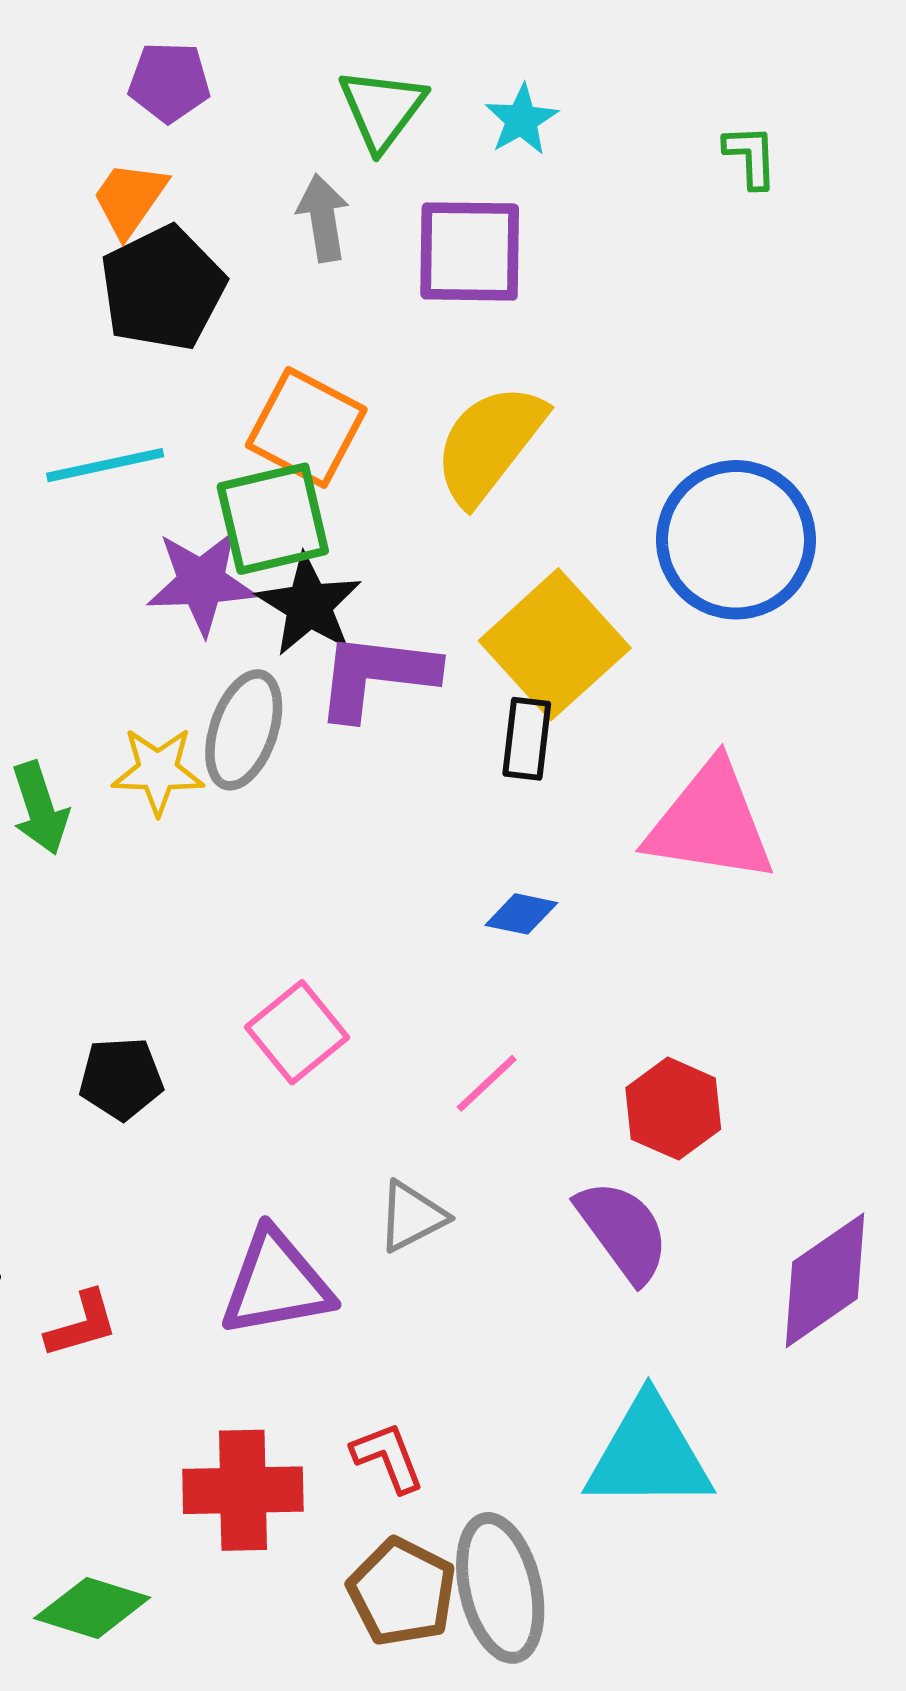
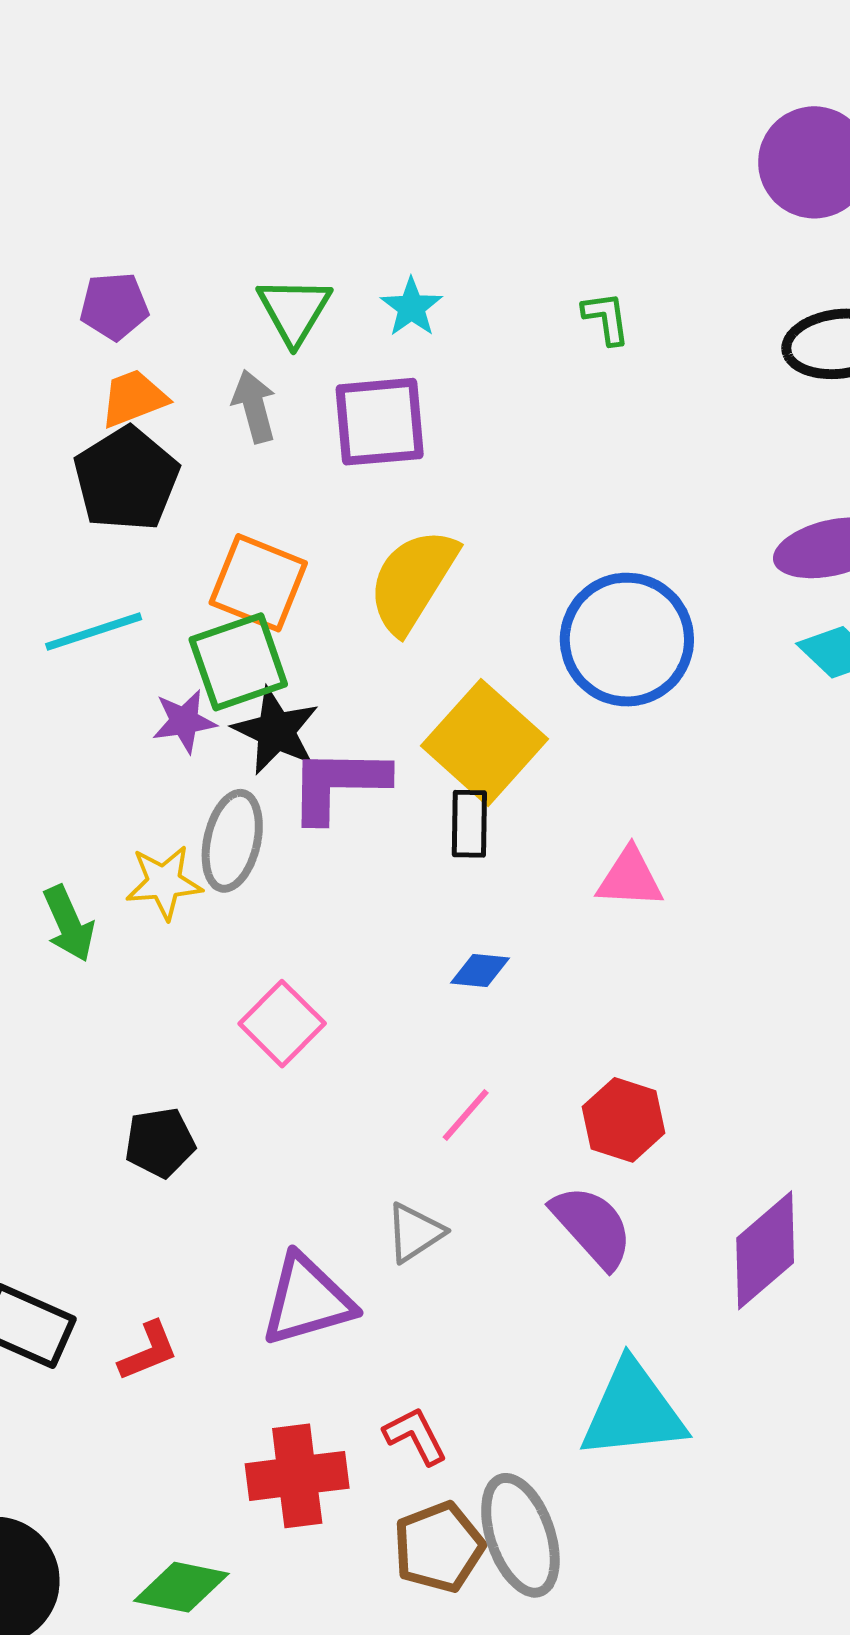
orange trapezoid: (130, 199) -> (133, 398), moved, turned 40
purple star: (201, 582) -> (184, 721), size x0.7
pink triangle: (710, 823) -> (630, 878), size x0.6
pink square: (297, 1032) -> (282, 1024), moved
brown pentagon: (402, 1592) -> (439, 1547), turned 30

